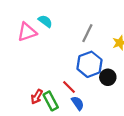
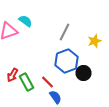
red arrow: (37, 97) -> (12, 75), moved
green rectangle: (51, 101) -> (26, 82), moved

